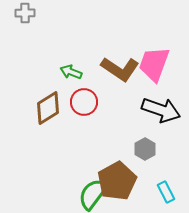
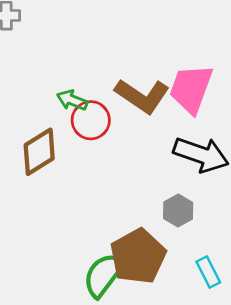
red circle: (84, 102) -> (91, 120), moved

